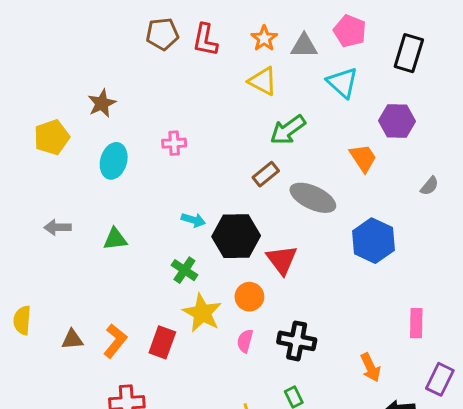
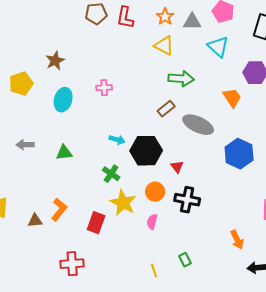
green arrow: (288, 130) -> (181, 79), turned -140
red triangle: (282, 260) -> (177, 167), size x0.6
orange L-shape: (115, 341) -> (59, 210), moved
black cross: (297, 341) -> (187, 200), moved

